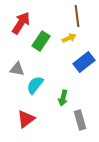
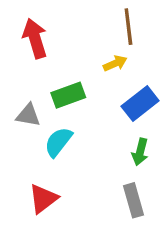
red arrow: (21, 23) -> (35, 38), turned -50
green rectangle: (41, 41) -> (68, 95), moved, turned 36
green arrow: (63, 98) -> (140, 152), moved

